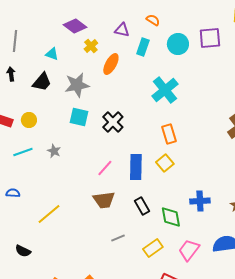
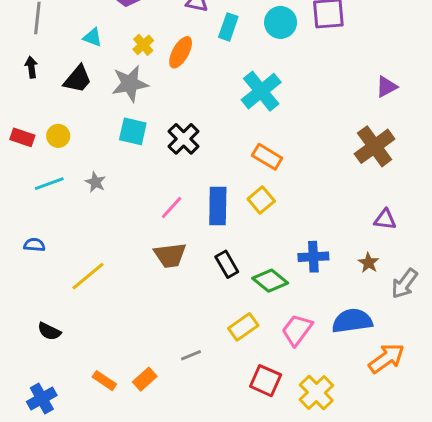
yellow cross: (91, 46) -> (143, 45), moved
orange rectangle: (169, 134) -> (267, 157), turned -42
green diamond: (171, 217) -> (270, 281), turned -40
gray line: (118, 238) -> (191, 355), moved

